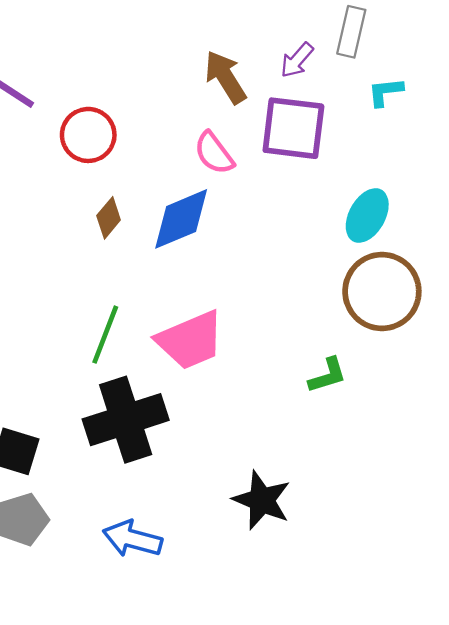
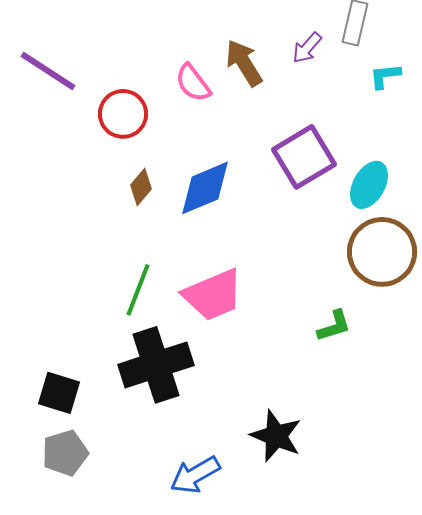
purple square: (293, 128) -> (304, 157), moved, turned -38
pink semicircle: (214, 153) -> (193, 83), moved
blue arrow: (132, 539) -> (195, 475), moved, turned -45

